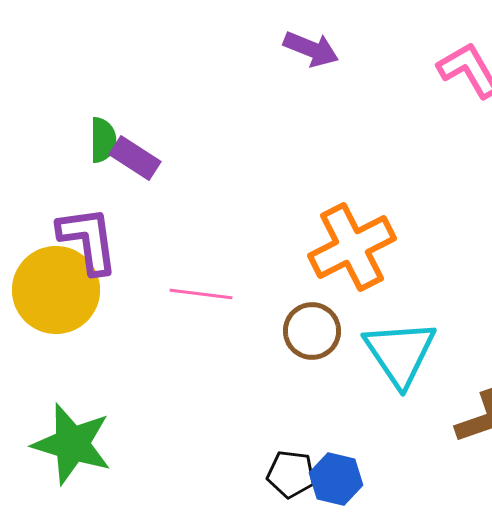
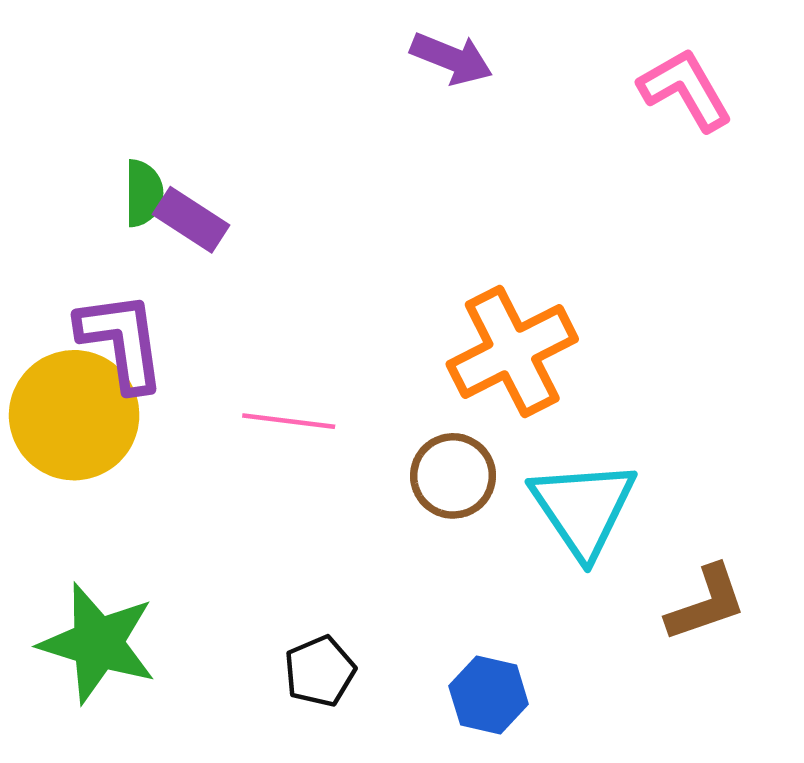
black pentagon: (291, 474) -> (320, 671), moved, turned -30

